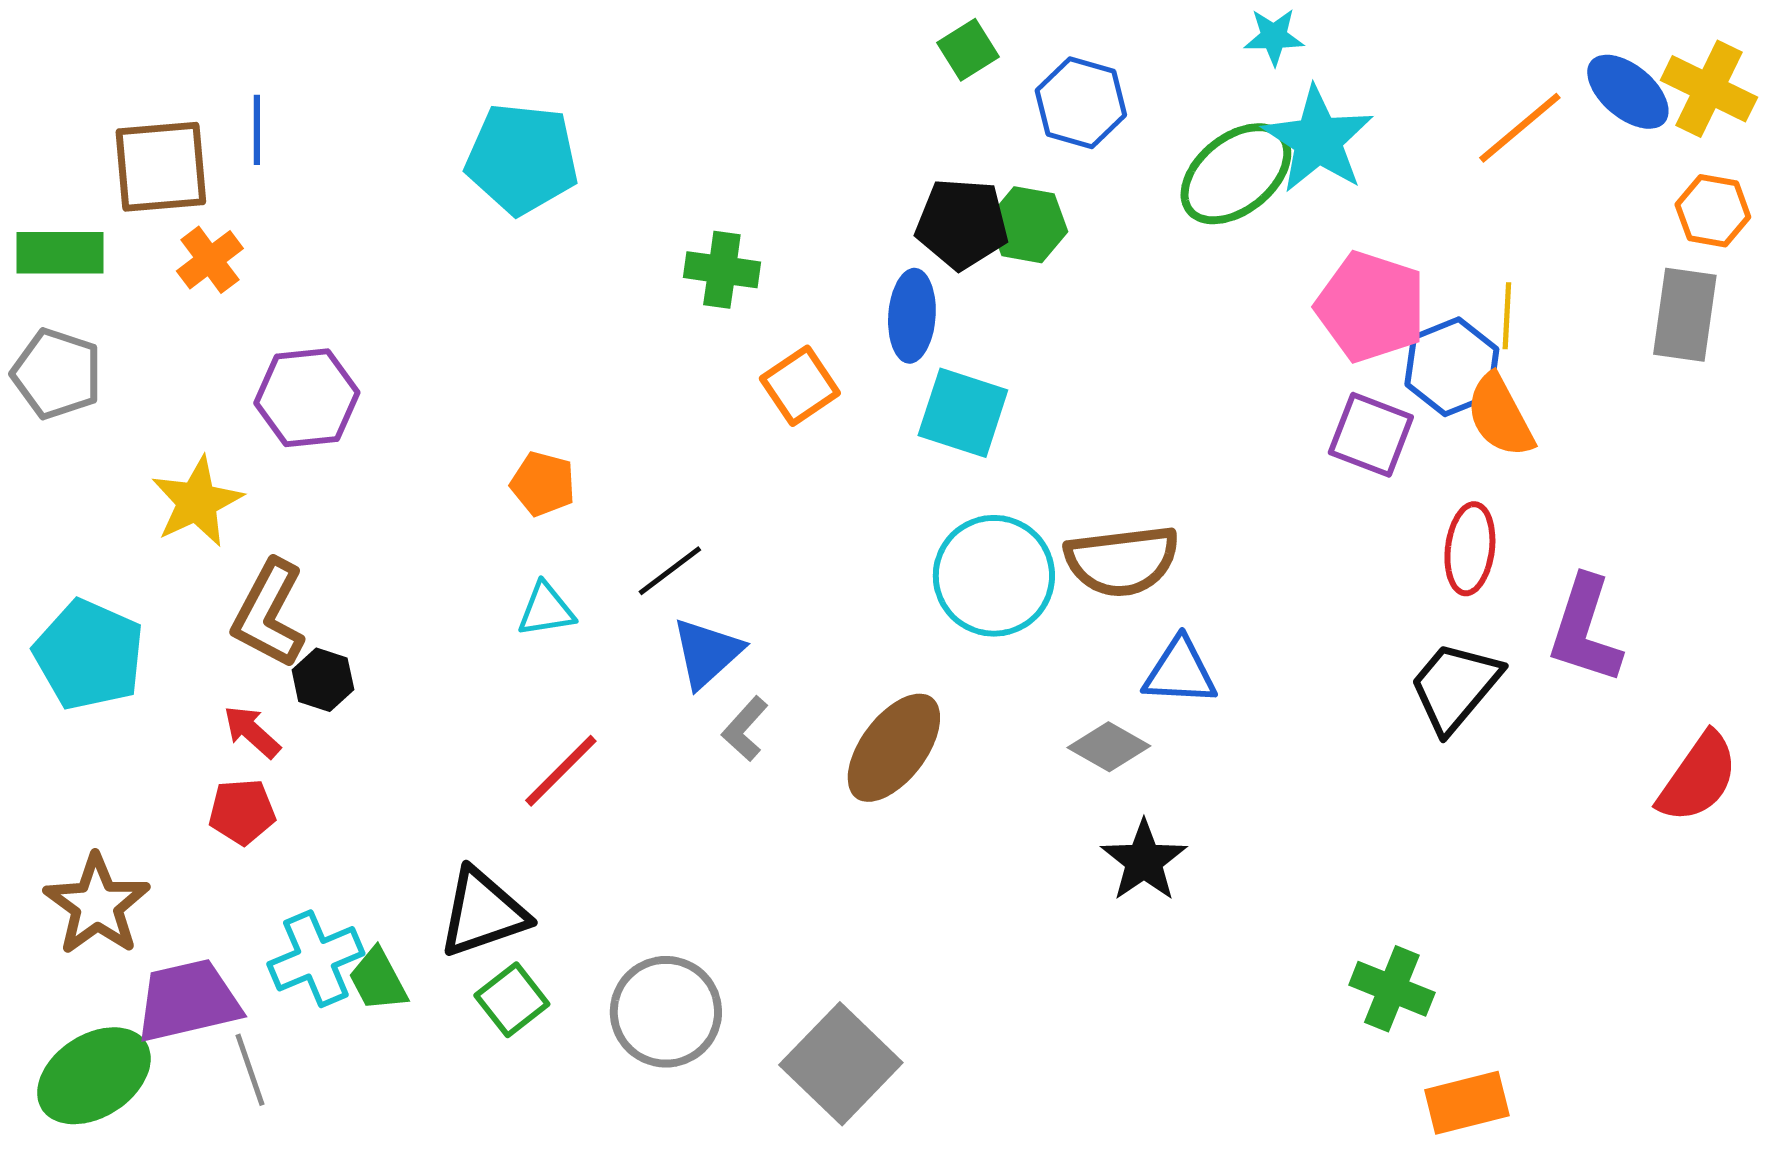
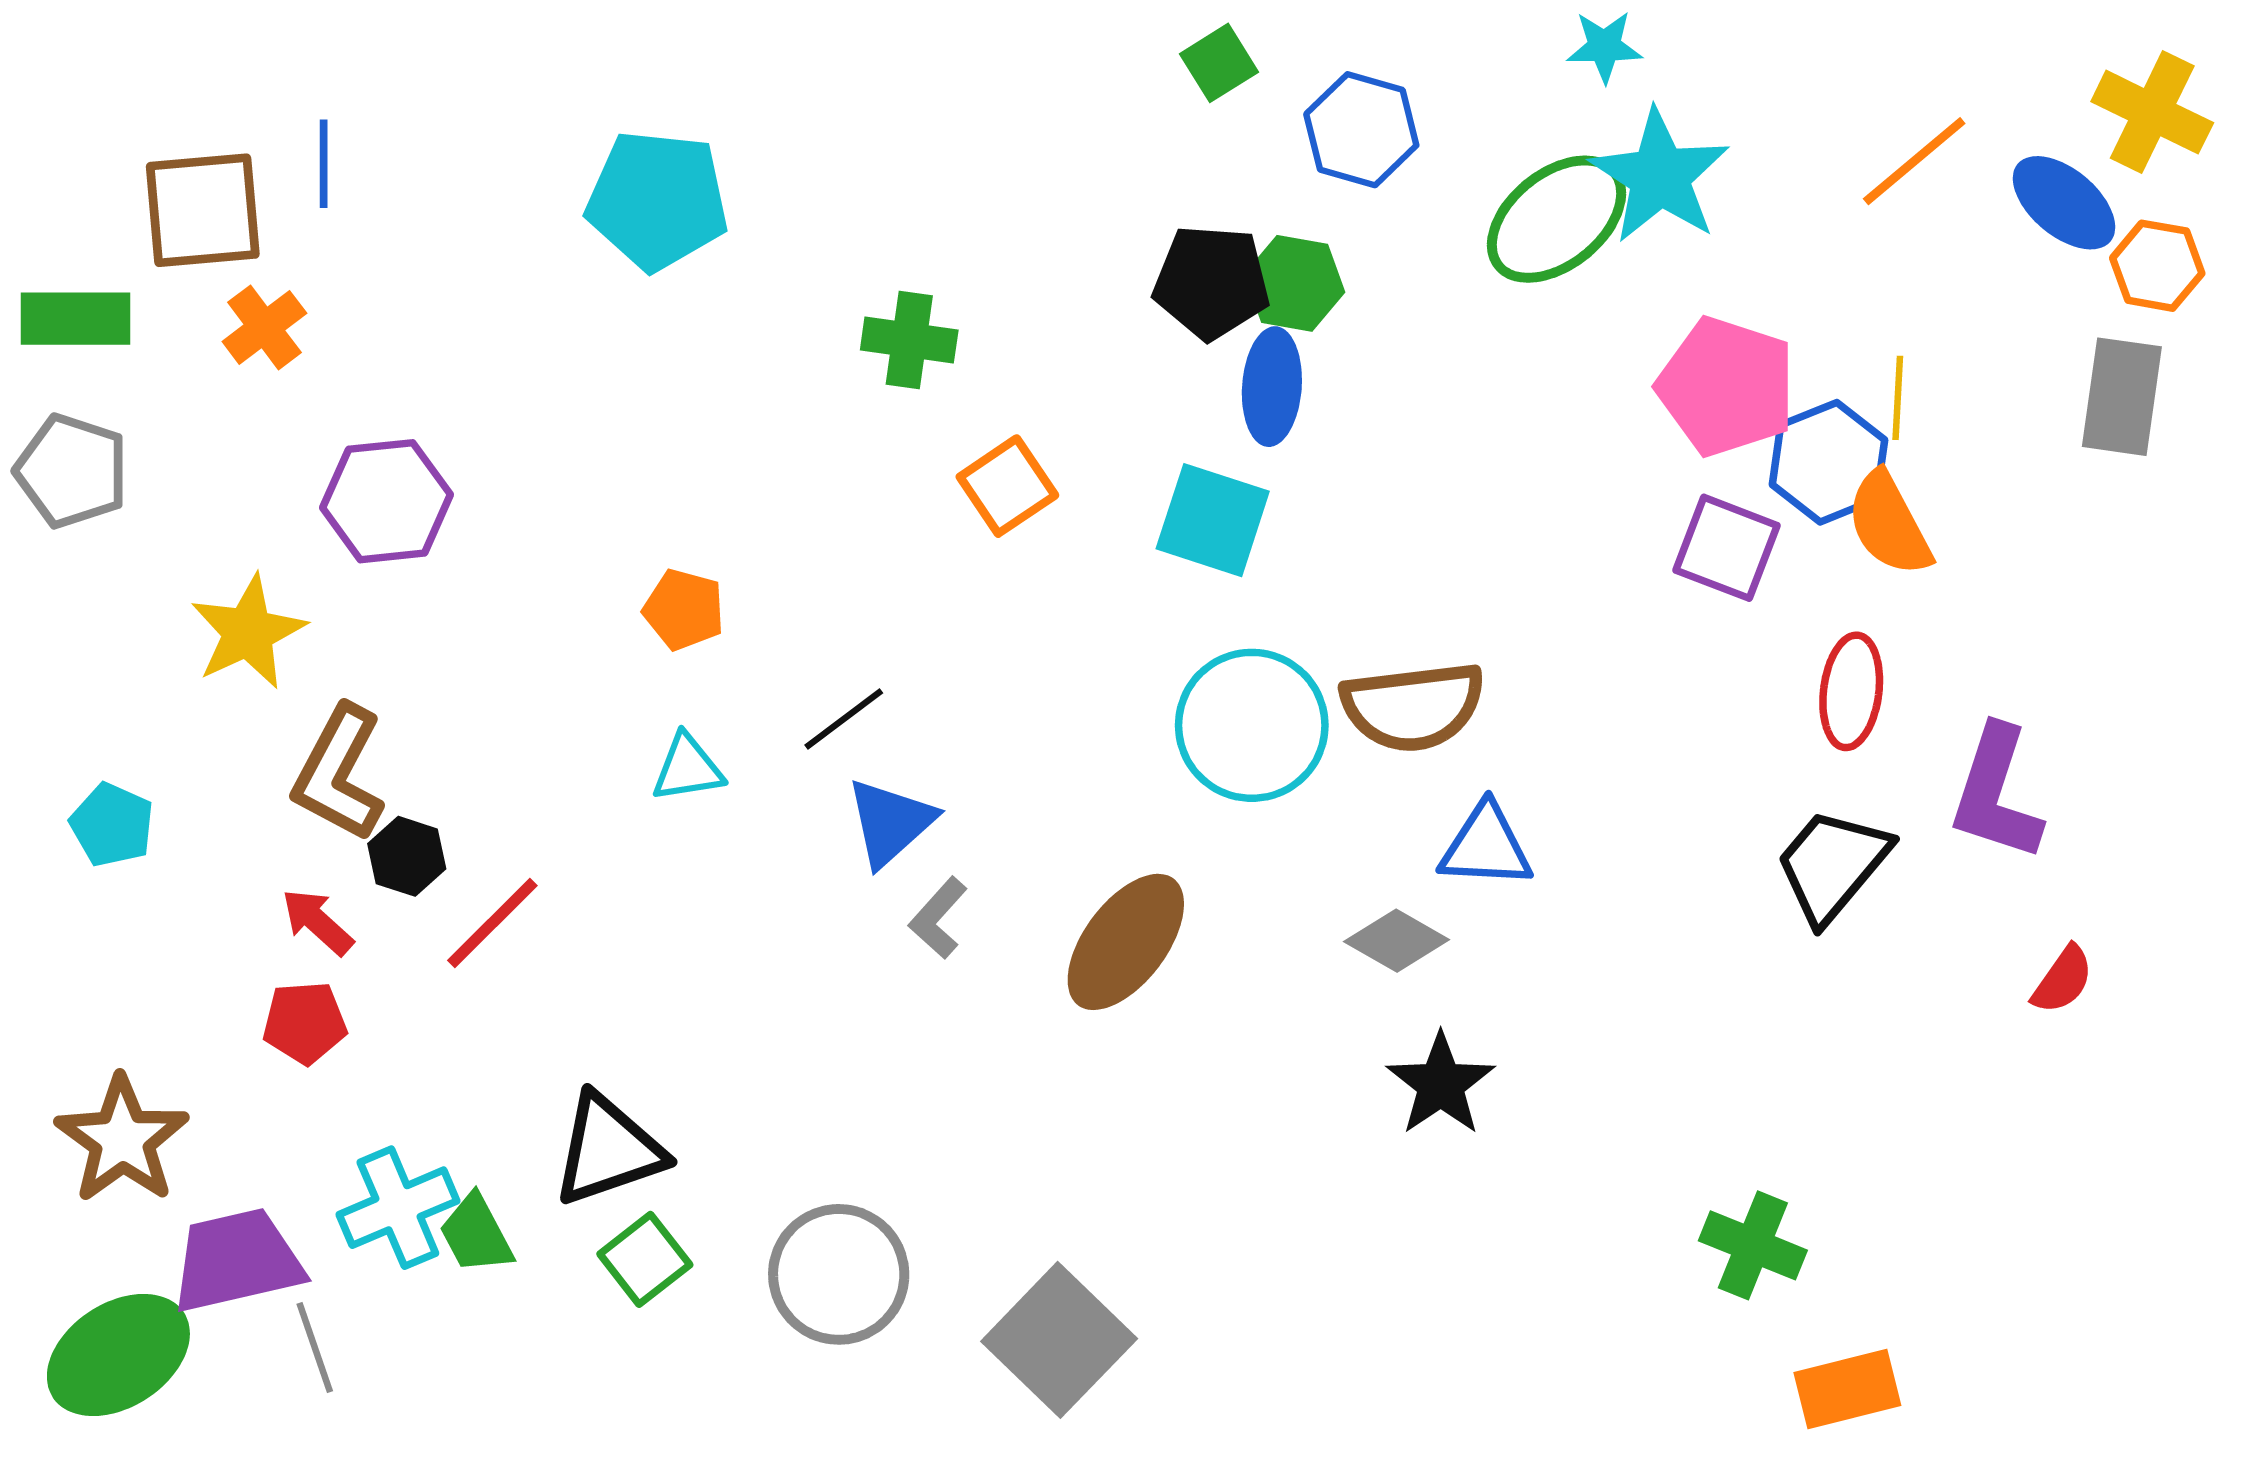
blue ellipse: (1628, 92) -> (2064, 203), moved
blue ellipse: (912, 316) -> (1272, 387), moved
cyan pentagon: (89, 655) -> (112, 825), size x0.6
red line: (561, 771) -> (492, 923), moved
red semicircle: (1698, 778) -> (2063, 980), moved, size x0.6

